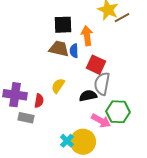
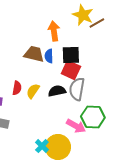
black square: (63, 25) -> (71, 55), moved
orange arrow: (87, 36) -> (54, 31), moved
black semicircle: (88, 96) -> (57, 91), moved
red semicircle: (39, 101) -> (17, 88), moved

